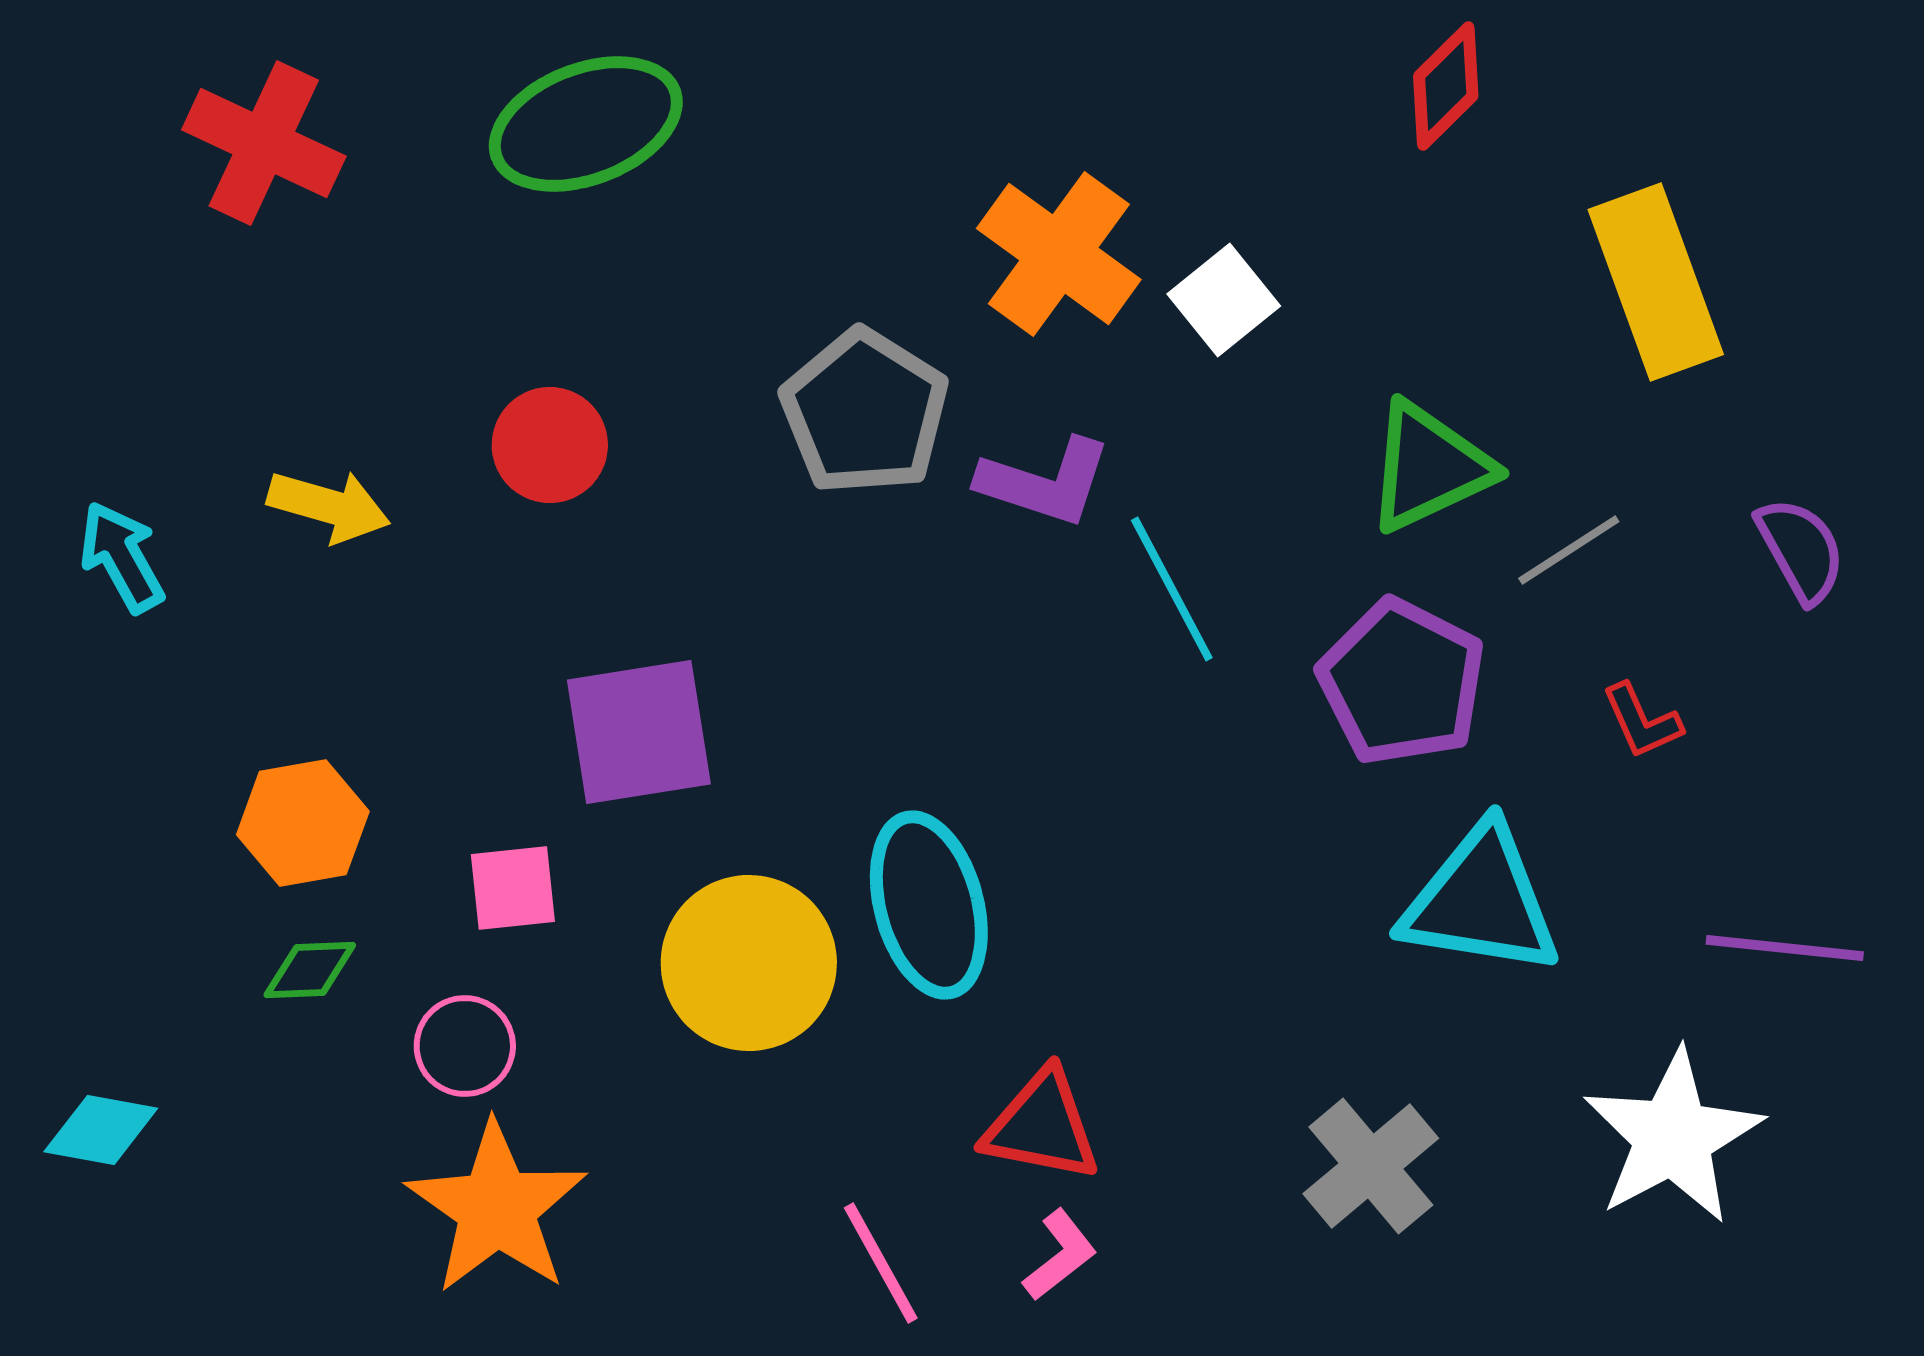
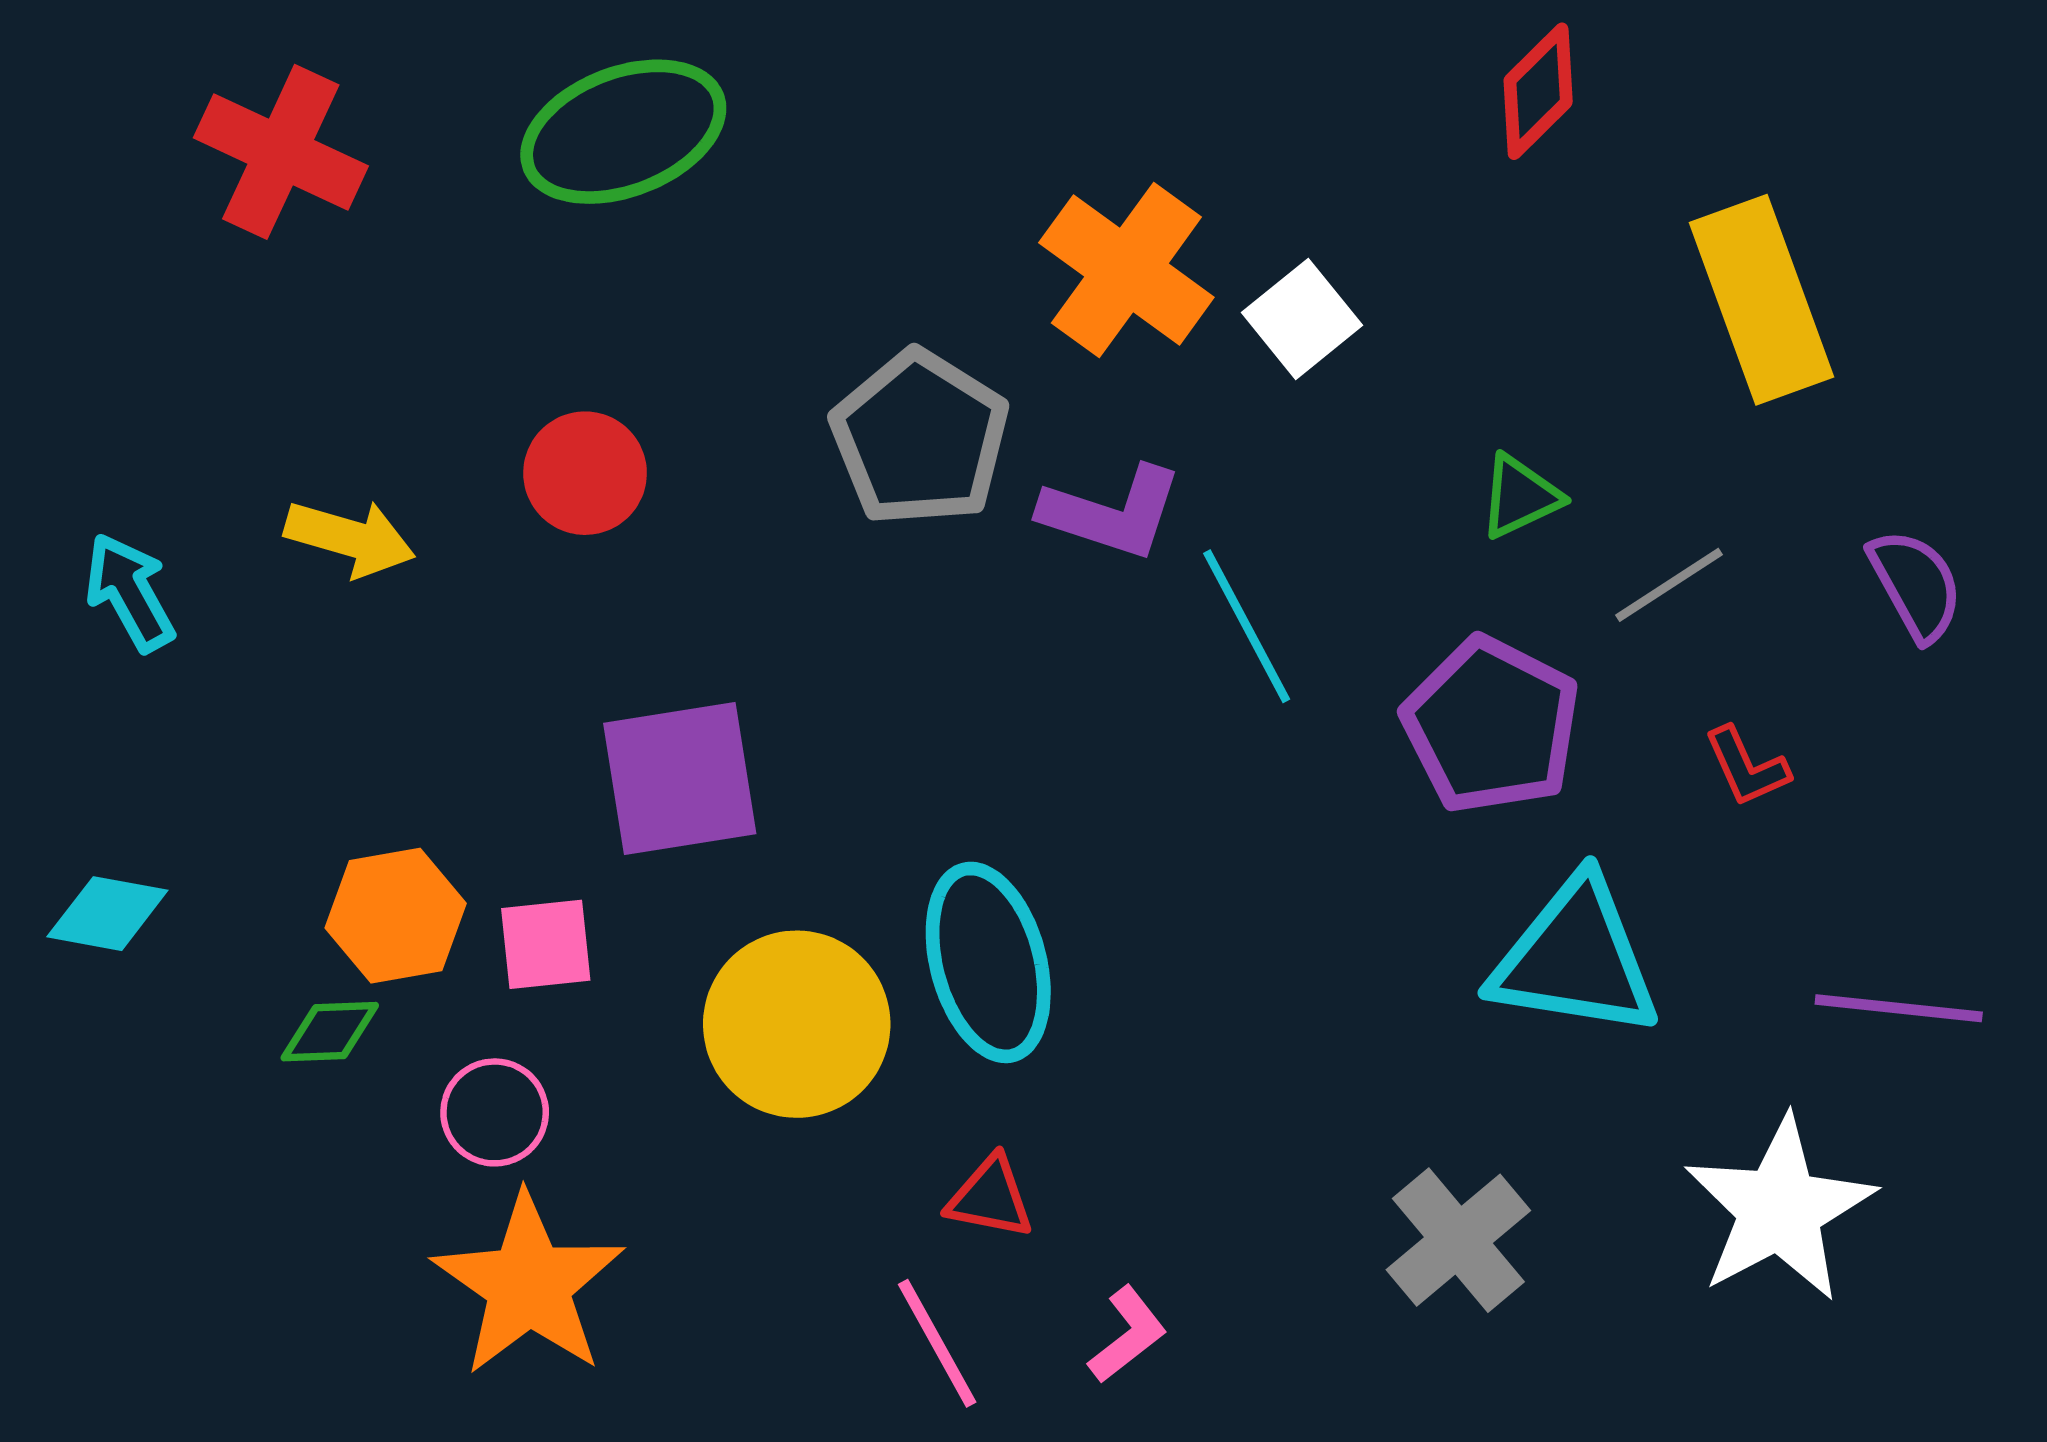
green triangle: (1429, 467) -> (1520, 497), size x0.6
orange hexagon: (303, 823) -> (396, 916), moved
red triangle: (1042, 1126) -> (990, 1198), moved, size x0.7
cyan diamond: (101, 1130) -> (107, 914), moved

